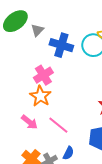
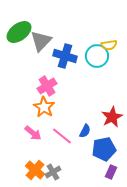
gray triangle: (37, 30) -> (41, 41), size x1.6
blue semicircle: (68, 153) -> (85, 131), moved

